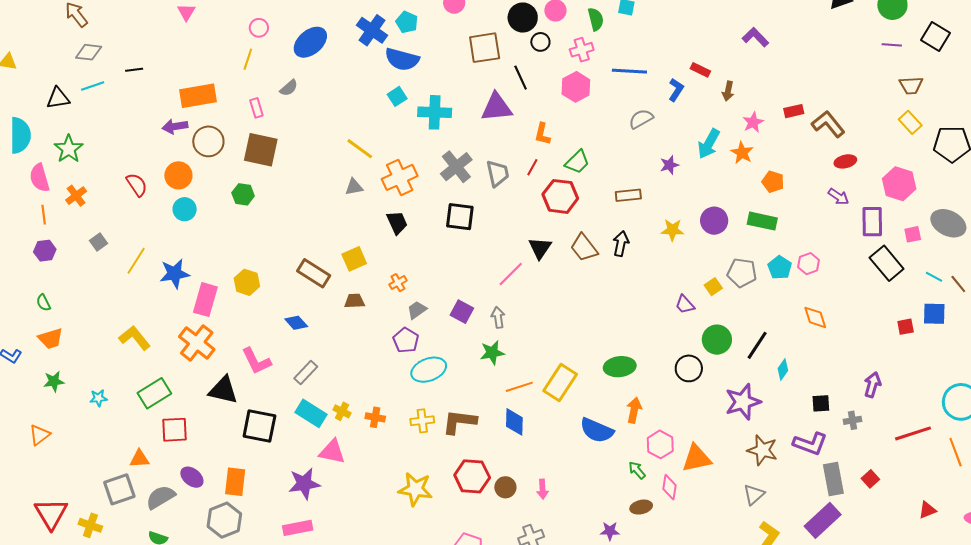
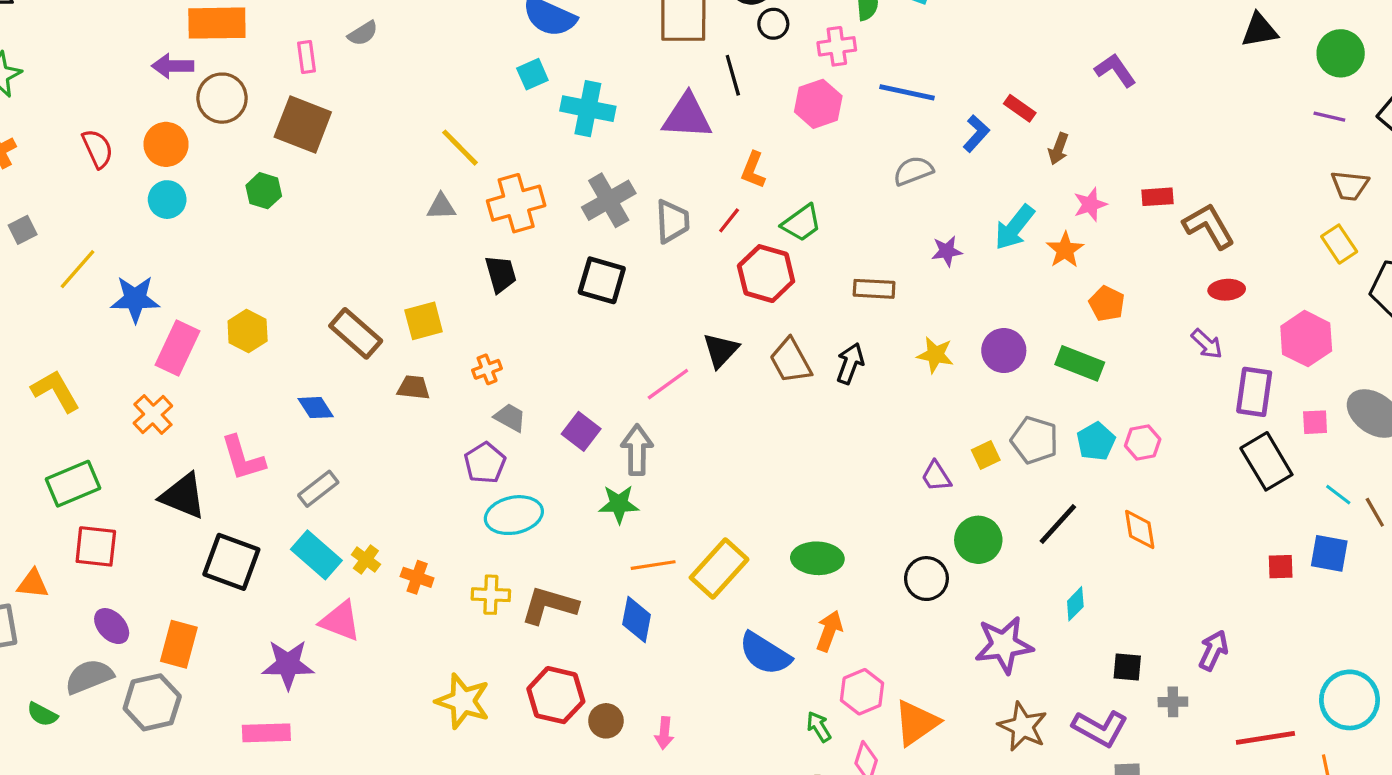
gray trapezoid: (417, 310) -> (510, 418), turned 55
gray arrow: (498, 317) -> (637, 450), size x1.4
orange cross: (197, 343) -> (153, 414), size x0.7
black line: (757, 345) -> (1058, 524), moved
orange triangle: (697, 458) -> (916, 723), turned -32
gray semicircle: (161, 497) -> (89, 677), moved

